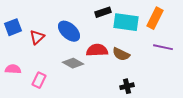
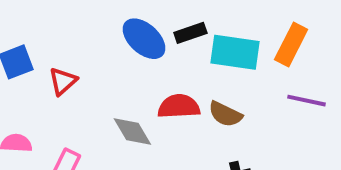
blue ellipse: (69, 31) -> (144, 39), moved
gray diamond: (73, 63) -> (132, 132), turned 30

